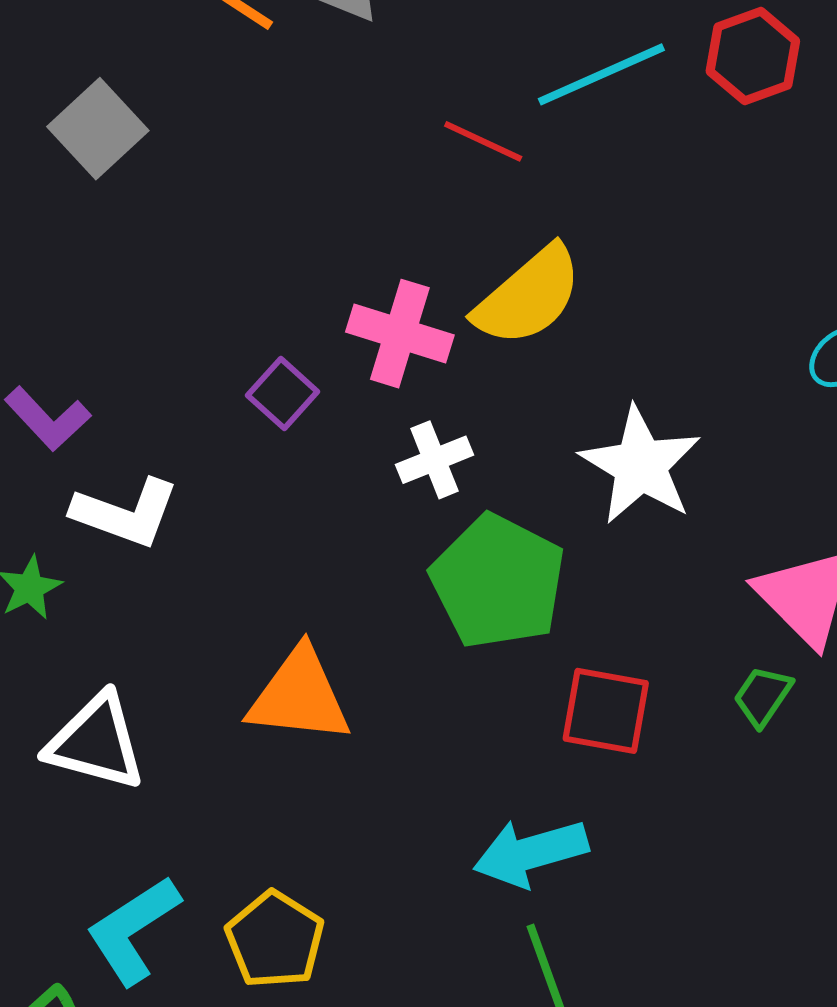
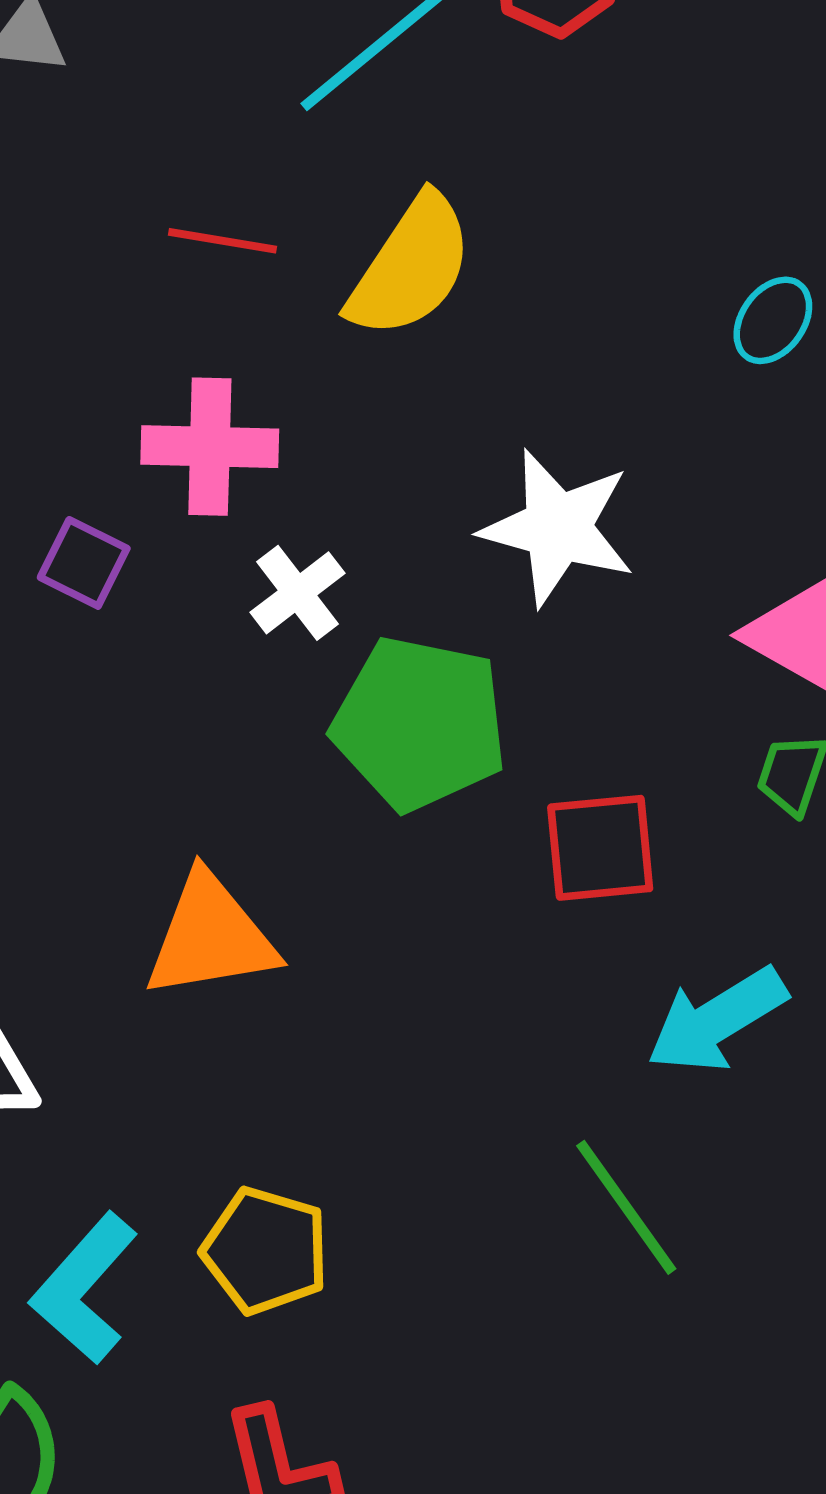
red line: (483, 141) -> (222, 241), moved
yellow semicircle: (528, 296) -> (411, 267), moved
cyan arrow: (531, 853) -> (717, 1020), moved

